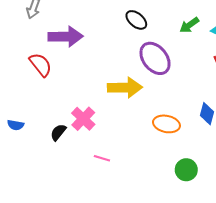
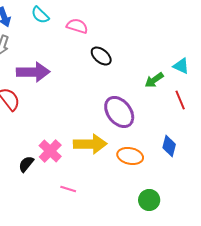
green arrow: (189, 25) -> (154, 80), moved
purple ellipse: (155, 58) -> (119, 112), moved
yellow arrow: (125, 88) -> (90, 144), moved

